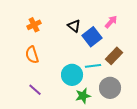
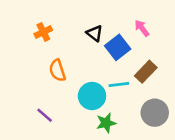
pink arrow: (111, 22) -> (142, 28), turned -80
orange semicircle: (32, 55) -> (57, 70), moved
gray circle: (110, 88) -> (155, 113), moved

